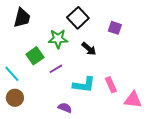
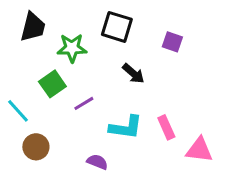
black square: (78, 18) -> (117, 27), turned -30
green star: (58, 39) -> (72, 48), moved
brown circle: (15, 98) -> (36, 147), moved

